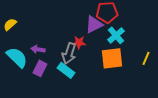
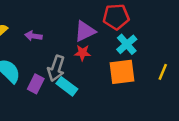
purple triangle: (94, 24) -> (85, 31), moved
purple arrow: (38, 49) -> (33, 36), moved
gray arrow: (69, 53) -> (56, 68), moved

